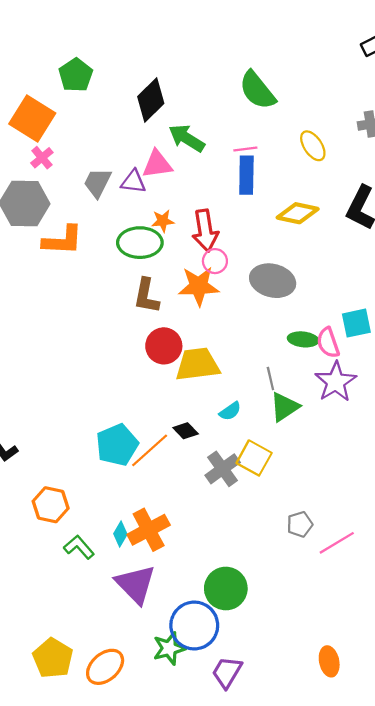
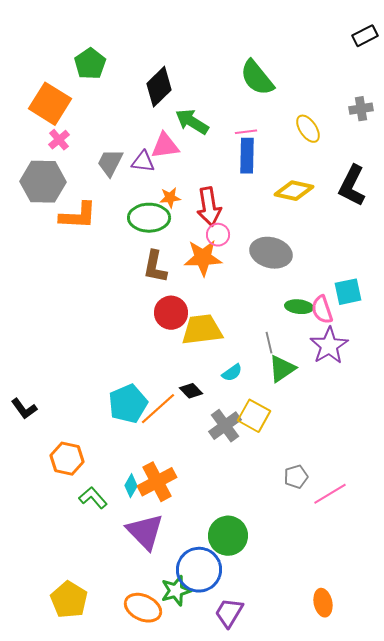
orange ellipse: (105, 667) -> (143, 608), moved, turned 66

